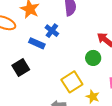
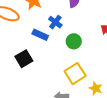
green circle: (93, 58) -> (74, 41), moved

